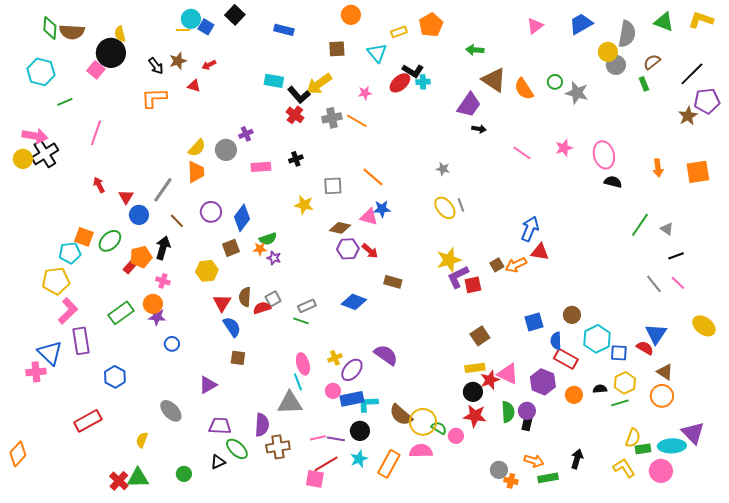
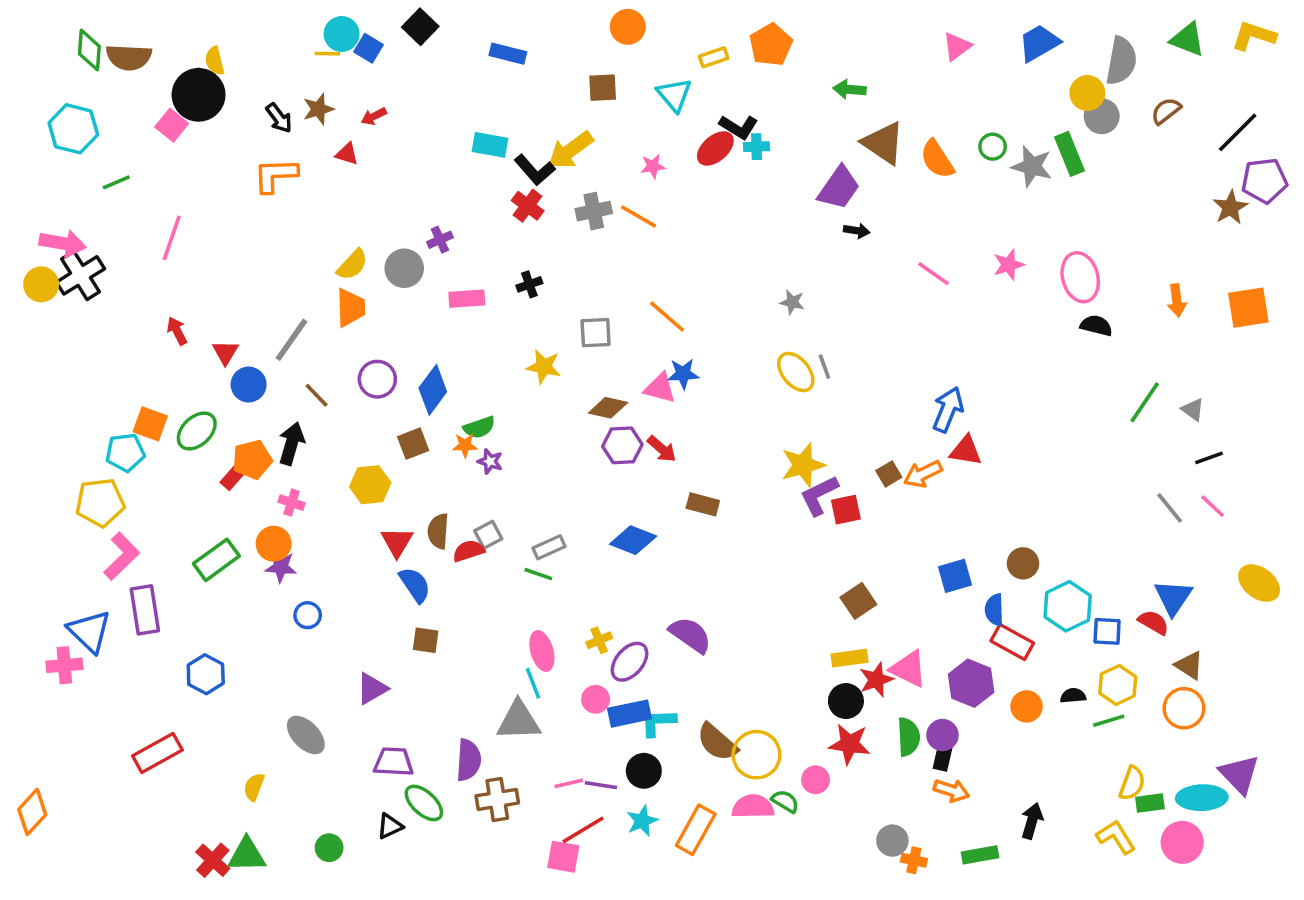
green rectangle: (644, 84) -> (1069, 154), moved, size x1.6
green semicircle: (439, 428) -> (785, 801), moved
orange arrow: (534, 461) -> (951, 790), moved

